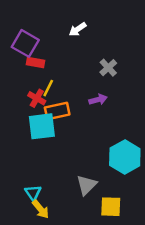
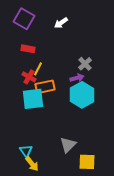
purple square: (25, 43) -> (24, 19), moved
gray cross: (108, 68) -> (85, 64), moved
cyan hexagon: (125, 157) -> (82, 95), moved

